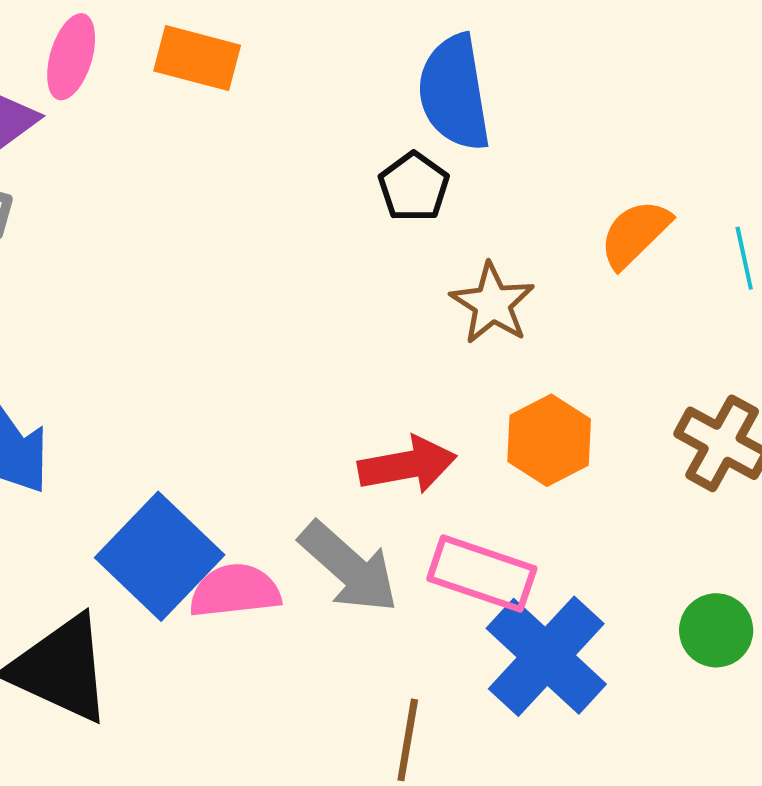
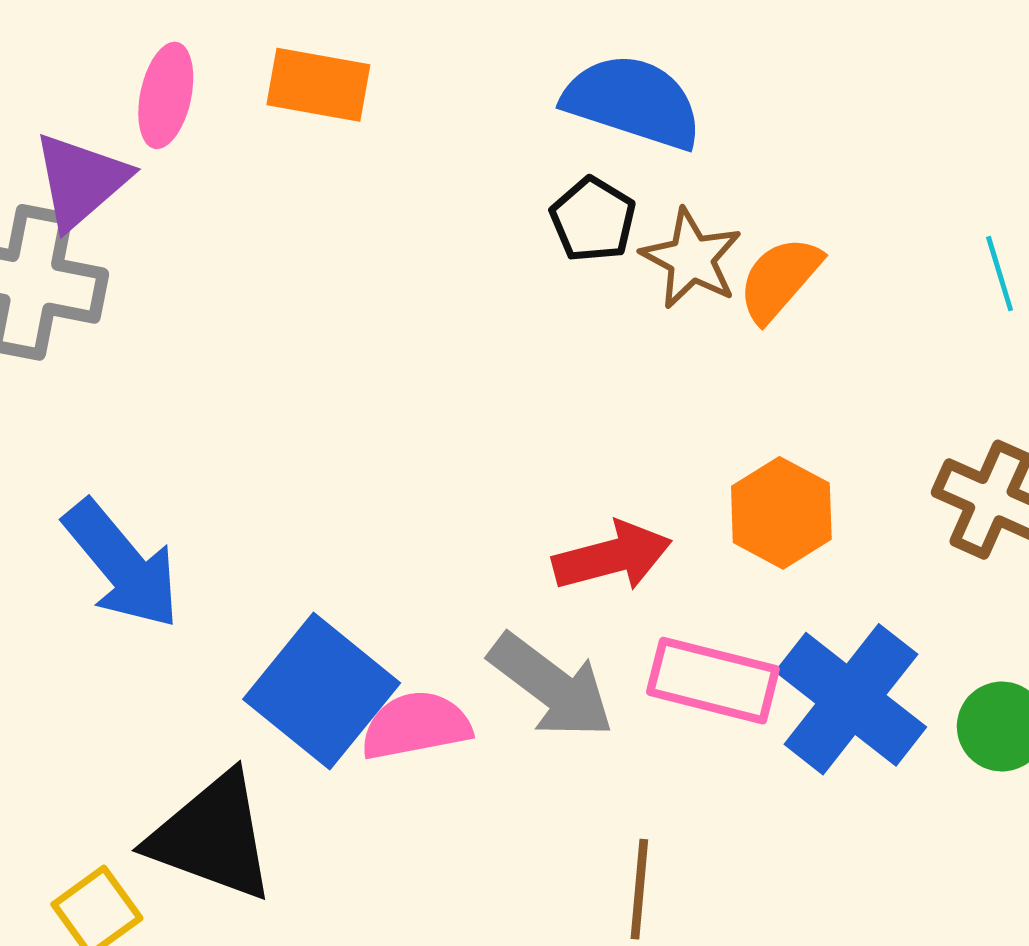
blue semicircle: (454, 93) -> (633, 102), turned 122
orange semicircle: (635, 234) -> (780, 279), moved
brown star: (492, 304) -> (691, 259), moved
blue cross: (546, 656) -> (851, 699), moved

